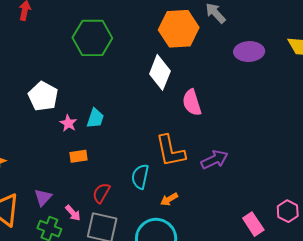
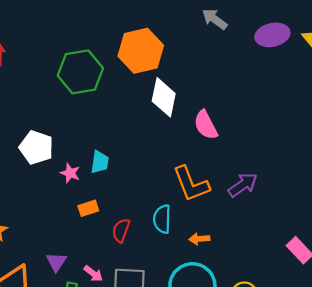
orange hexagon: (179, 29) -> (141, 51), moved
purple ellipse: (249, 52) -> (272, 35), moved
red semicircle: (101, 193) -> (121, 230), moved
orange arrow: (169, 199) -> (199, 239), turned 36

